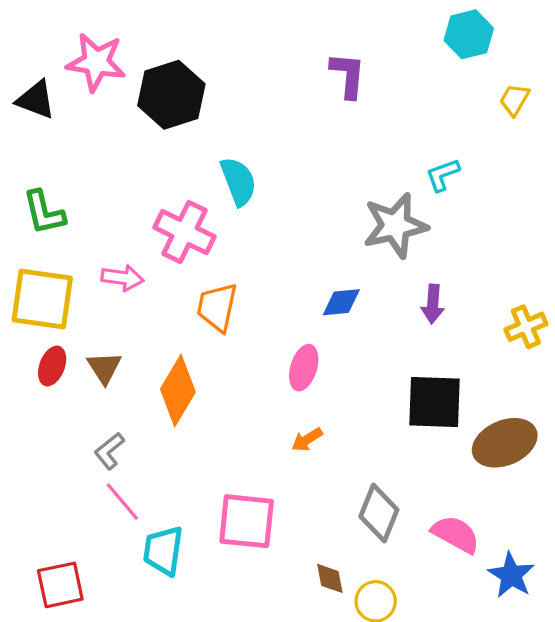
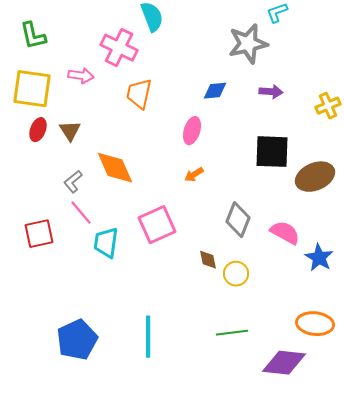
purple arrow: (433, 304) -> (271, 92), turned -90
orange diamond: (178, 391) -> (115, 168), moved, turned -54
pink square: (247, 521) -> (157, 225), turned -30
red square: (60, 585) -> (39, 234), moved

